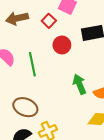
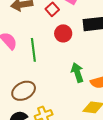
brown ellipse: (25, 107) -> (24, 91), turned -55

